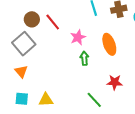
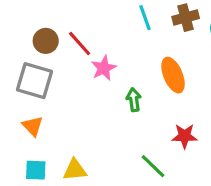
pink star: (78, 37) -> (104, 68), moved
gray square: (24, 44) -> (34, 81), turned -30

